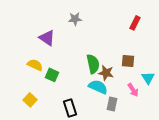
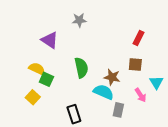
red rectangle: (135, 23) -> (138, 38), moved
green semicircle: (93, 64) -> (81, 68), moved
green square: (52, 75) -> (46, 79), moved
yellow square: (30, 100) -> (33, 97), moved

